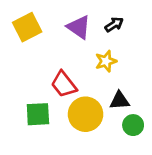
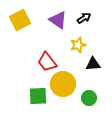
black triangle: (120, 101) -> (93, 64), moved
green square: (38, 114) -> (38, 96), moved
green circle: (133, 125) -> (89, 98), moved

